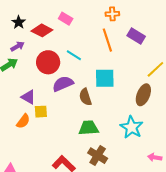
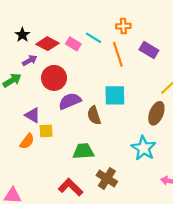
pink rectangle: (66, 19) -> (73, 44), moved
purple arrow: (17, 46) -> (30, 60), moved
cyan line: (74, 55) -> (94, 38), moved
green trapezoid: (89, 128) -> (83, 151), moved

